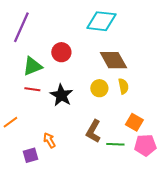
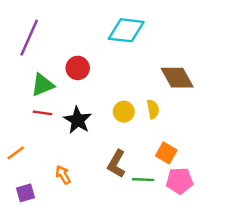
brown diamond: (113, 60) -> (177, 78), moved
purple square: (30, 155) -> (25, 193), moved

